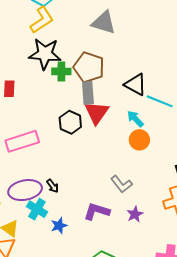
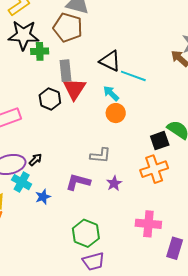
brown pentagon: (89, 67) -> (68, 28), moved
gray L-shape: (121, 184) -> (100, 155), turned -45
black arrow: (53, 186) -> (35, 160), turned -96

